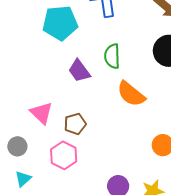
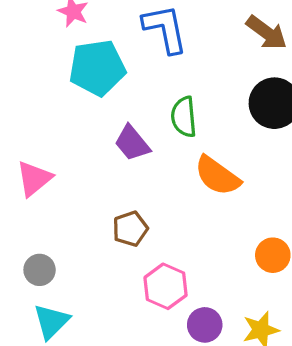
pink triangle: (41, 113) -> (34, 179), moved, turned 40
pink hexagon: (64, 155) -> (166, 286), moved
cyan triangle: (23, 179) -> (51, 321), size x1.4

